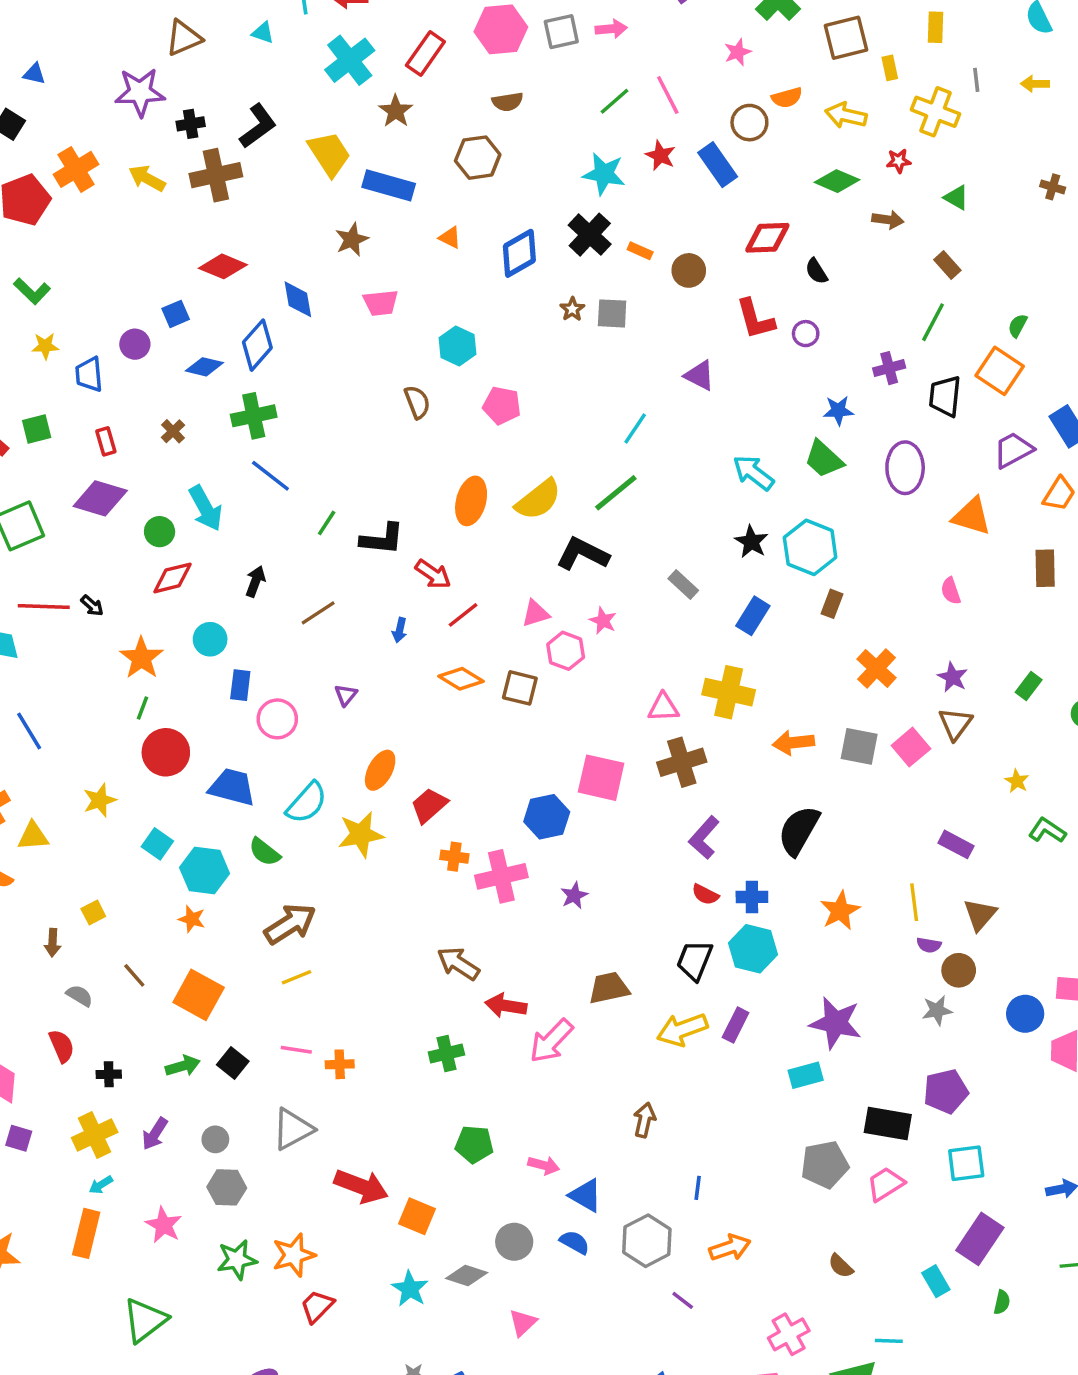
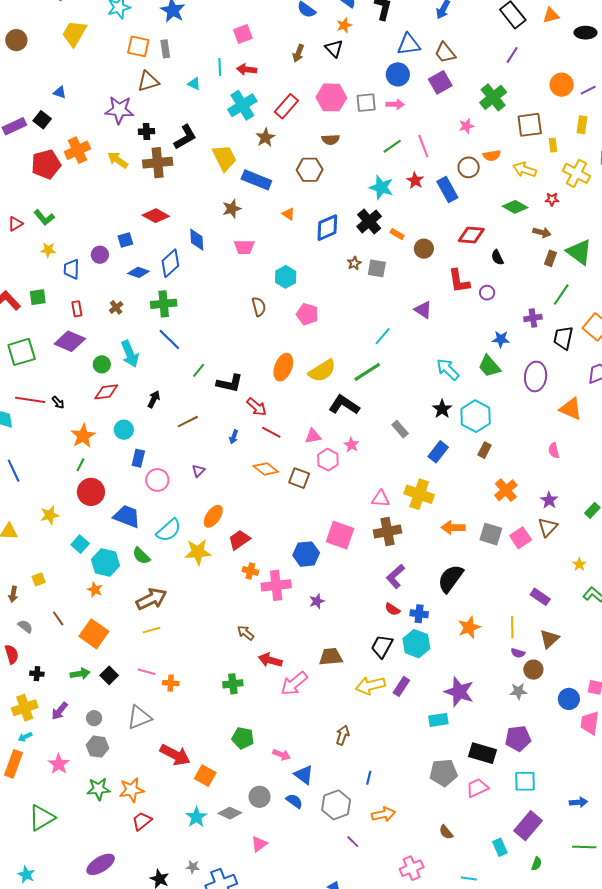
green triangle: (956, 198) -> (579, 252), moved, size x1.8
brown rectangle: (947, 265) -> (550, 258), moved, turned 56
red line: (463, 615) -> (271, 432), turned 60
brown arrow: (458, 963) -> (246, 633), size x0.7

